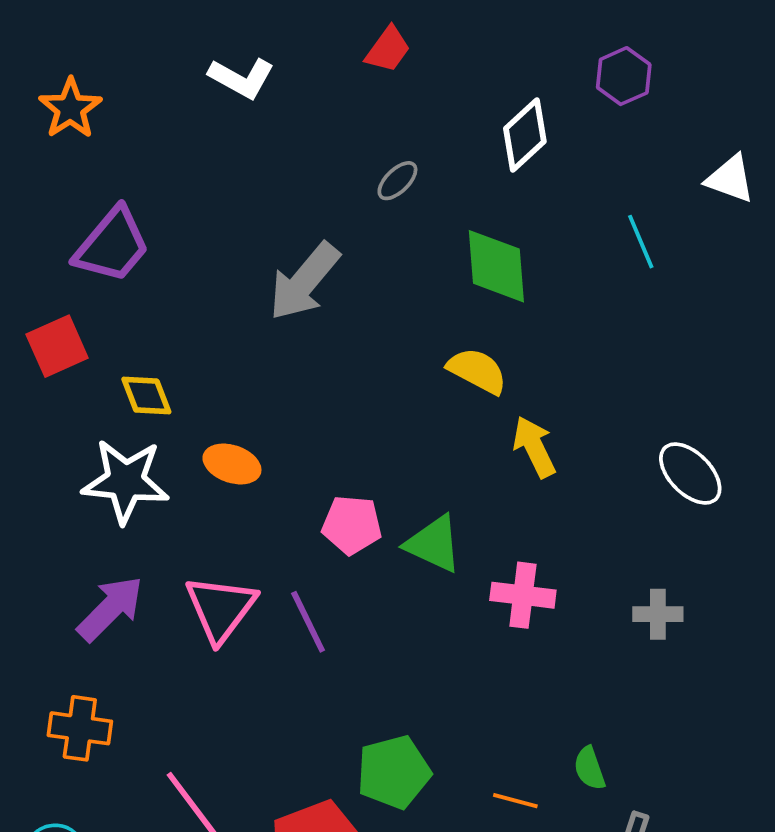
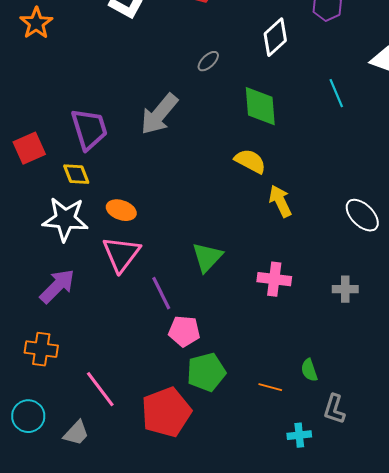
purple trapezoid: (112, 245) -> (89, 129), moved, turned -57
pink pentagon: (352, 525) -> (184, 331), moved
green triangle: (434, 544) -> (207, 257), moved, turned 48
pink triangle: (221, 609) -> (121, 254), moved

